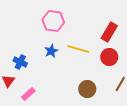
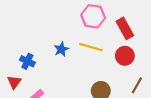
pink hexagon: (53, 21) -> (93, 16), moved
red rectangle: (109, 32) -> (125, 28), turned -60

